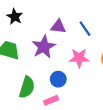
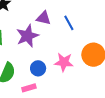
pink star: (79, 58) -> (64, 62), moved

